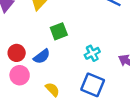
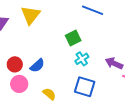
green square: (59, 31) -> (73, 38), moved

